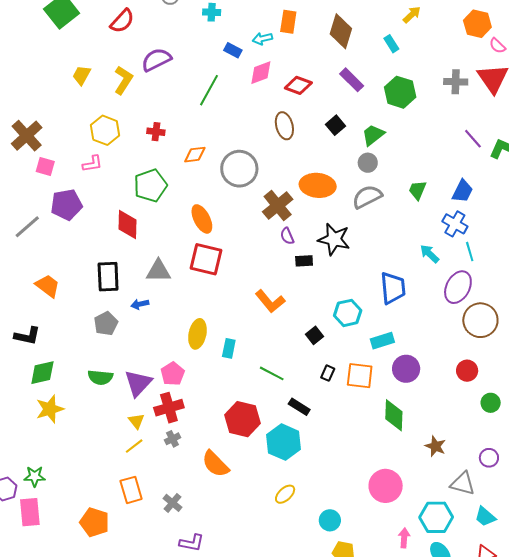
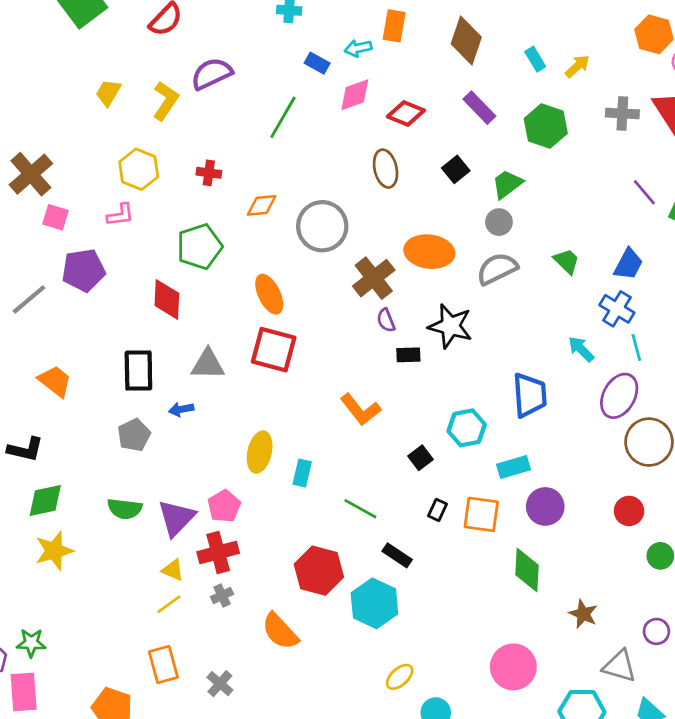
yellow arrow: (412, 15) -> (577, 66), moved
green trapezoid: (418, 190) -> (567, 261), turned 110
yellow triangle: (136, 421) -> (173, 570), turned -30
yellow ellipse: (285, 494) -> (400, 677), moved

